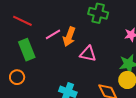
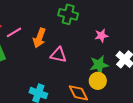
pink line: (53, 34) -> (14, 32), moved

